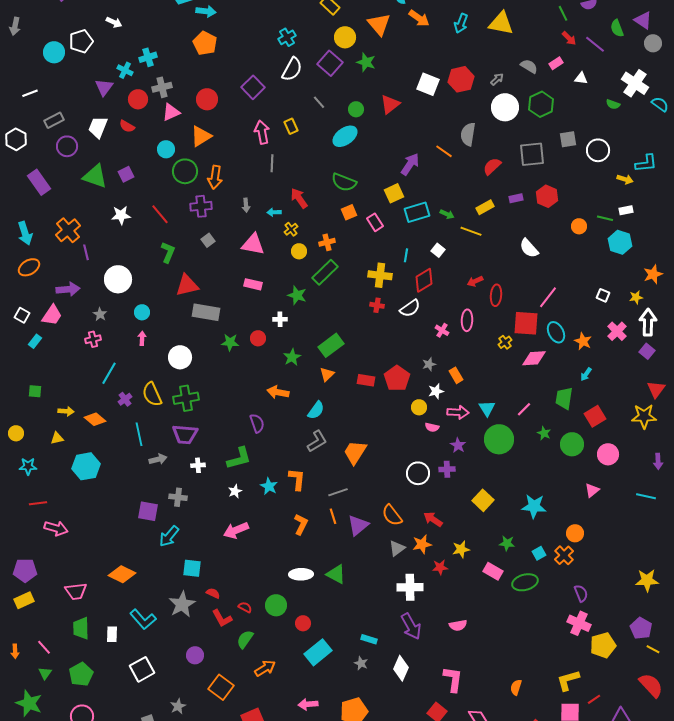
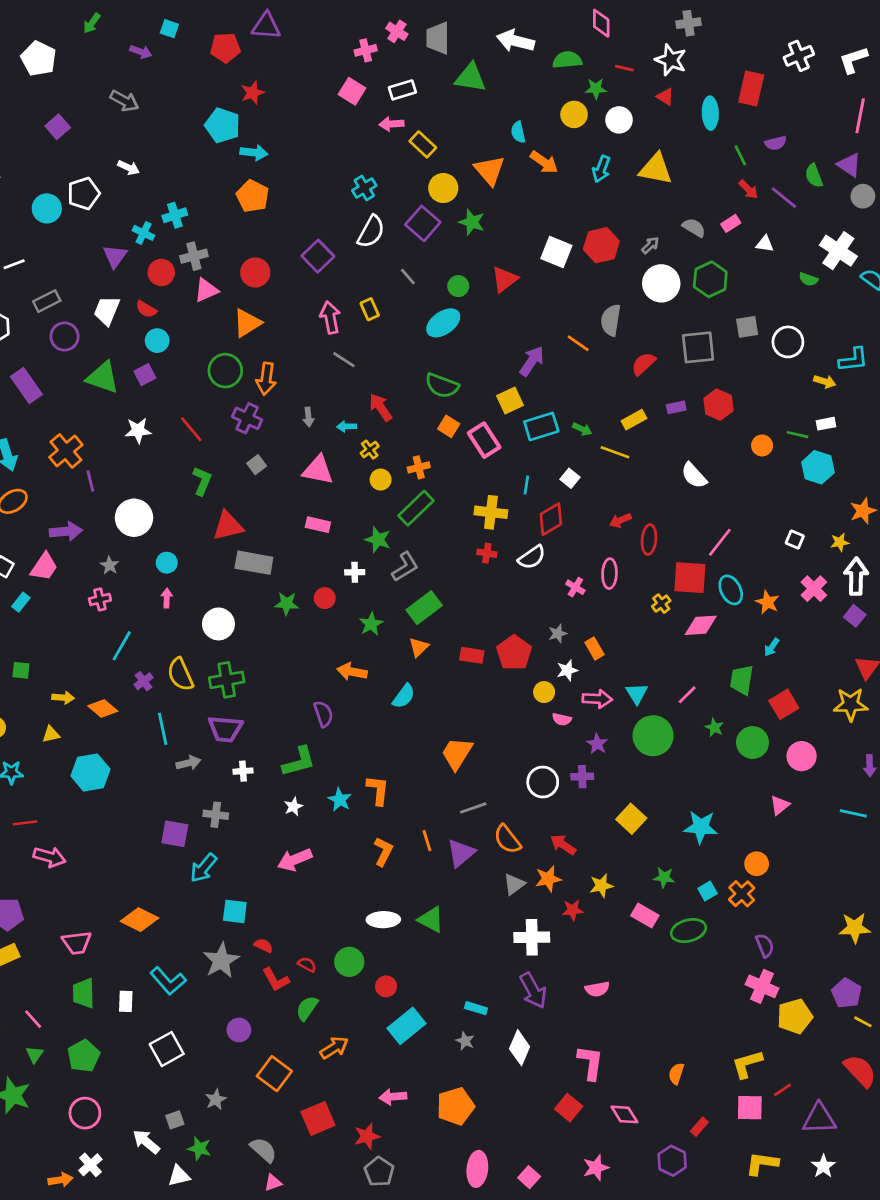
cyan circle: (166, 149) -> (157, 341), moved
gray line: (272, 163) -> (344, 360), turned -60
purple cross: (201, 206) -> (247, 418), turned 30
orange square: (349, 212) -> (449, 426), turned -35
pink rectangle: (375, 222) -> (484, 440), size x1.4
gray L-shape: (317, 441) -> (405, 567), moved
gray line: (338, 492) -> (473, 808), moved

